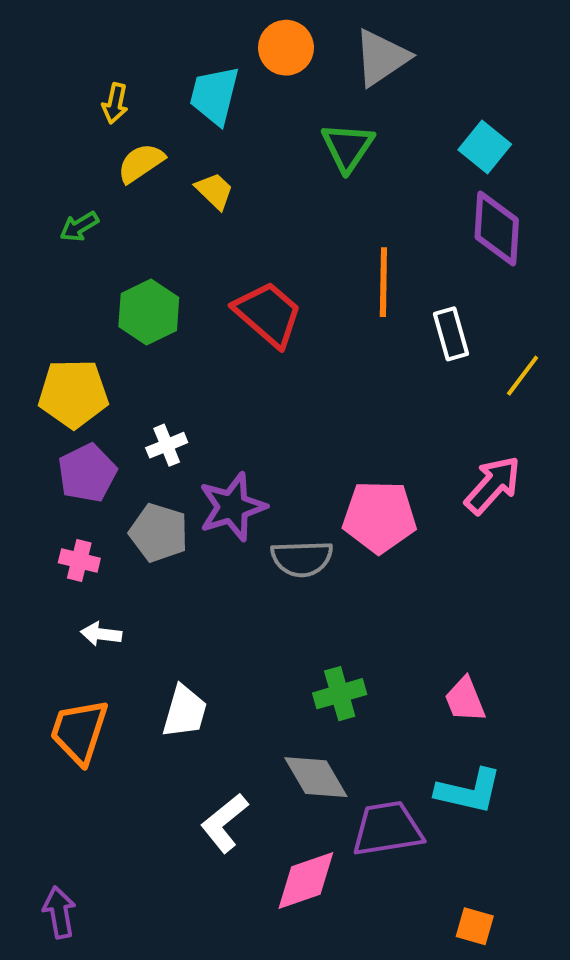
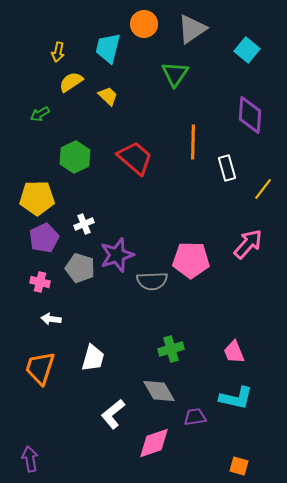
cyan square: (485, 147) -> (247, 50), moved
purple trapezoid: (387, 829) -> (195, 417), size x0.6

